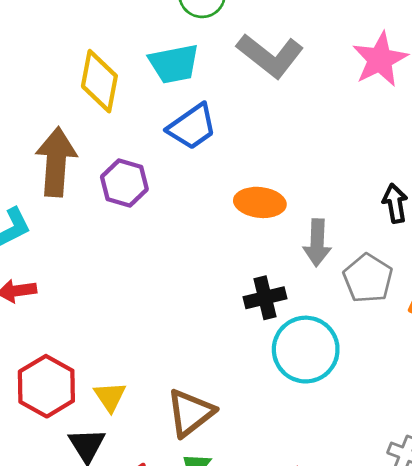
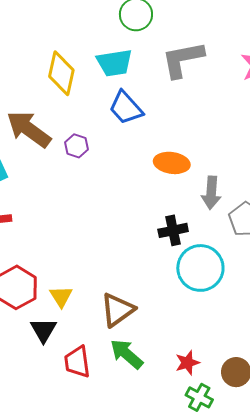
gray L-shape: (270, 56) -> (183, 59), turned 129
blue trapezoid: (192, 127) -> (126, 108), turned 81
brown arrow: (56, 162) -> (29, 129), turned -60
purple hexagon: (124, 183) -> (76, 146), size x0.7

